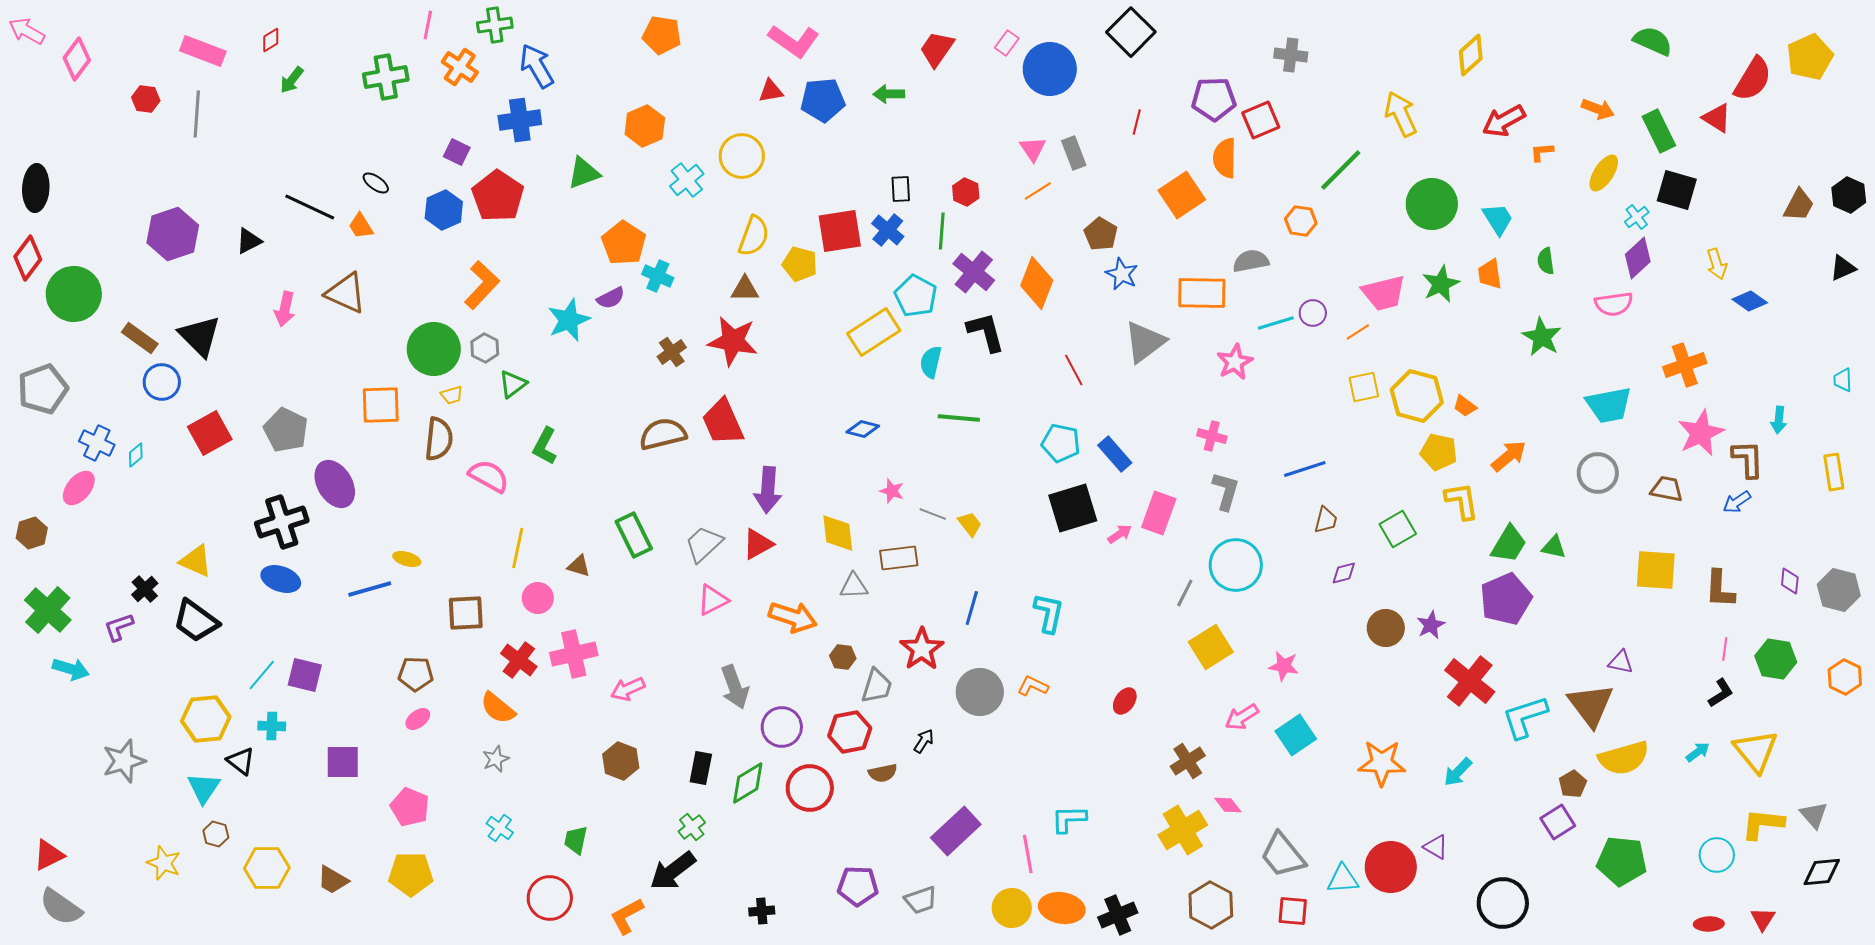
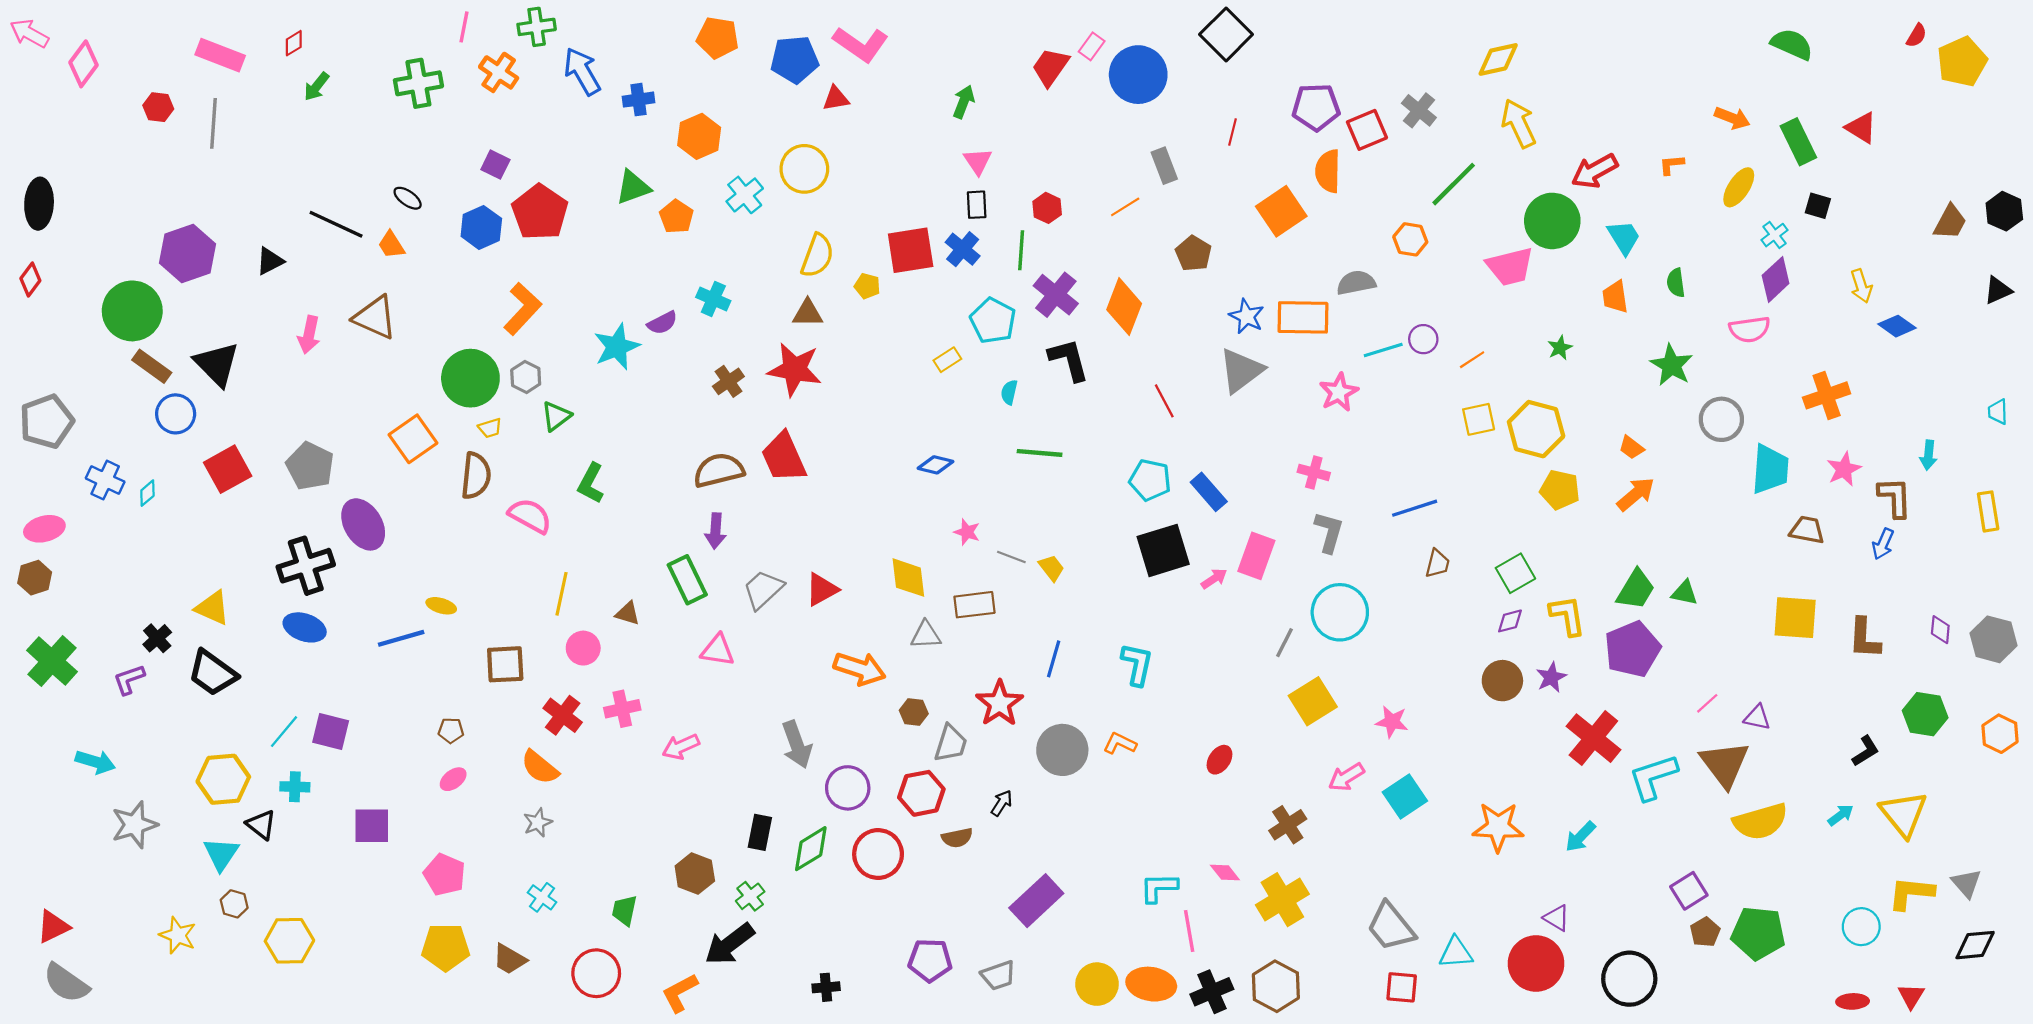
red trapezoid: (937, 49) -> (1050, 67), moved
gray cross: (1291, 55) -> (1419, 110), moved, turned 32
yellow diamond: (1471, 55) -> (1498, 59), moved, turned 30
red semicircle: (1753, 79) -> (1917, 36), moved, size x0.5
green arrow: (889, 94) -> (964, 102), turned 112
blue pentagon: (823, 100) -> (795, 59), moved
blue cross: (520, 120) -> (638, 100), moved, size x0.7
red arrow: (1504, 121) -> (1595, 171), moved
pink triangle: (1033, 149) -> (978, 161), moved
black square: (1677, 190) -> (1818, 206), size x0.6
orange pentagon: (624, 243) -> (676, 217), moved, size x0.7
red diamond: (28, 258) -> (30, 279), size x0.7
yellow pentagon: (800, 264) -> (867, 286), size x0.7
blue star: (1122, 274) -> (1247, 316), moved
green star: (1441, 284) -> (1560, 348), moved, size x0.6
pink trapezoid: (1384, 293) -> (1510, 266), moved
green circle: (74, 294) -> (132, 311), moved
yellow rectangle: (874, 332) -> (947, 360), size x0.5
cyan semicircle: (931, 362) -> (1009, 392), size x0.7
orange square: (381, 405) -> (413, 439), turned -33
cyan trapezoid: (1609, 405) -> (1770, 469), moved, turned -75
orange trapezoid: (1465, 406) -> (1631, 448), moved
pink star: (1701, 433) -> (1844, 469), size x0.7
gray circle: (1598, 473) -> (1721, 419), moved
pink ellipse: (79, 488) -> (44, 529), moved, turned 36
purple arrow: (768, 490) -> (715, 531), moved, size x0.7
yellow L-shape: (1462, 501) -> (1567, 616), moved
blue arrow: (1737, 502) -> (1883, 544), turned -32
purple diamond: (1344, 573) -> (1510, 621), moved
pink triangle: (713, 600) -> (718, 650), moved, turned 36
pink line: (1725, 649) -> (1707, 703), moved, turned 40
pink cross: (574, 654) -> (622, 709), size x0.7
cyan arrow: (71, 669) -> (95, 762), moved
brown pentagon: (416, 674) -> (451, 730), size x0.7
brown hexagon: (621, 761) -> (695, 874), moved
brown pentagon: (1573, 784) -> (1705, 932), moved
pink diamond: (1228, 805) -> (1225, 872), moved
pink line: (1028, 854) -> (1189, 931), moved
red circle: (1391, 867) -> (1536, 963), moved
brown trapezoid: (333, 880) -> (509, 959), moved
brown hexagon: (1211, 905) -> (1276, 986), moved

